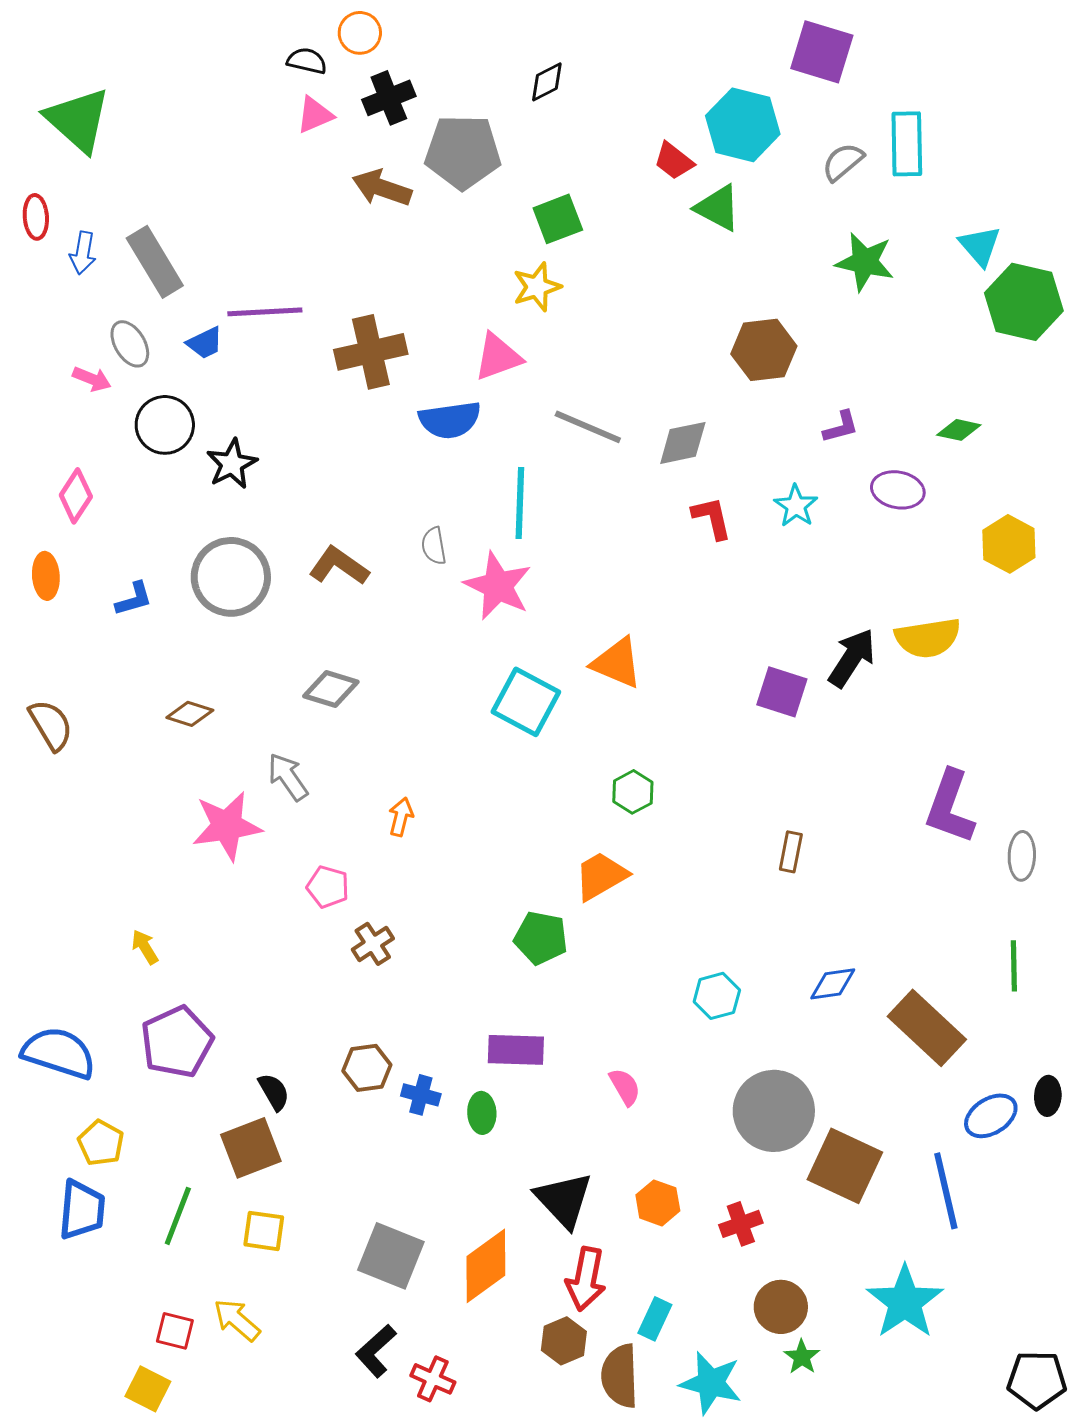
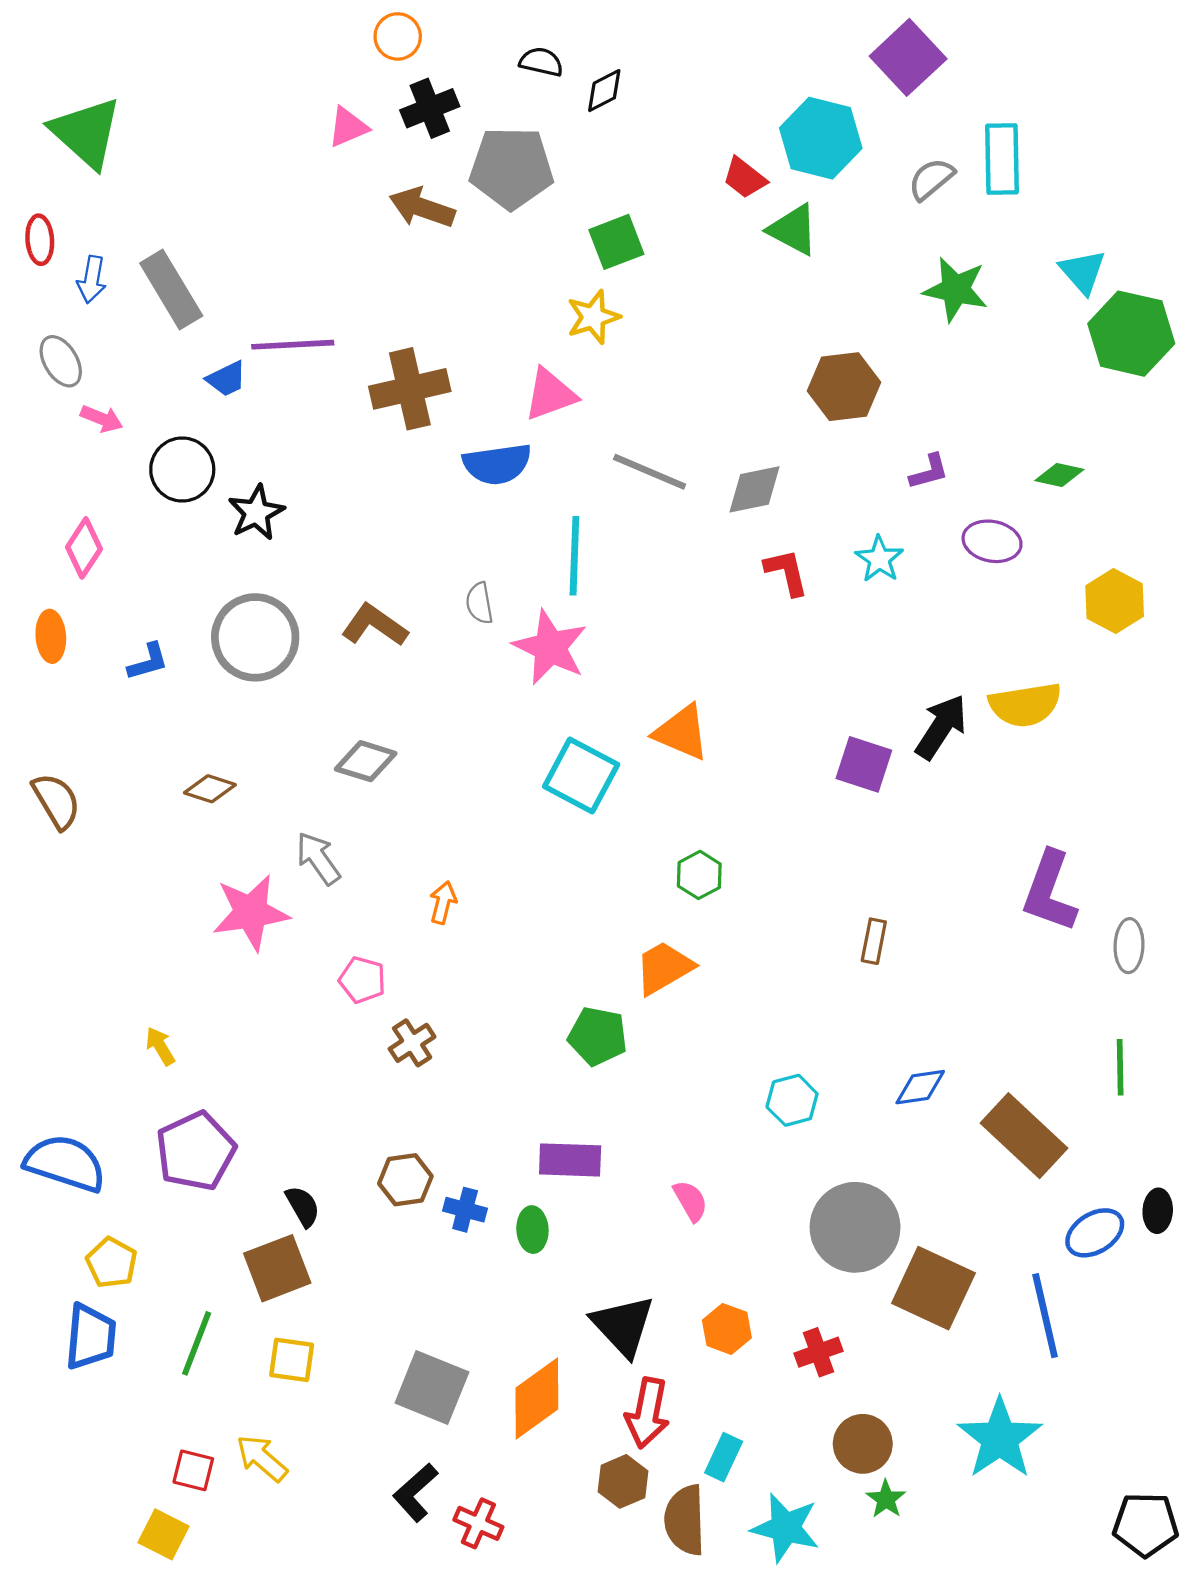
purple square: (822, 52) -> (908, 57), turned 30
black semicircle: (307, 61) -> (541, 62), moved
gray ellipse: (130, 344) -> (61, 361), moved

